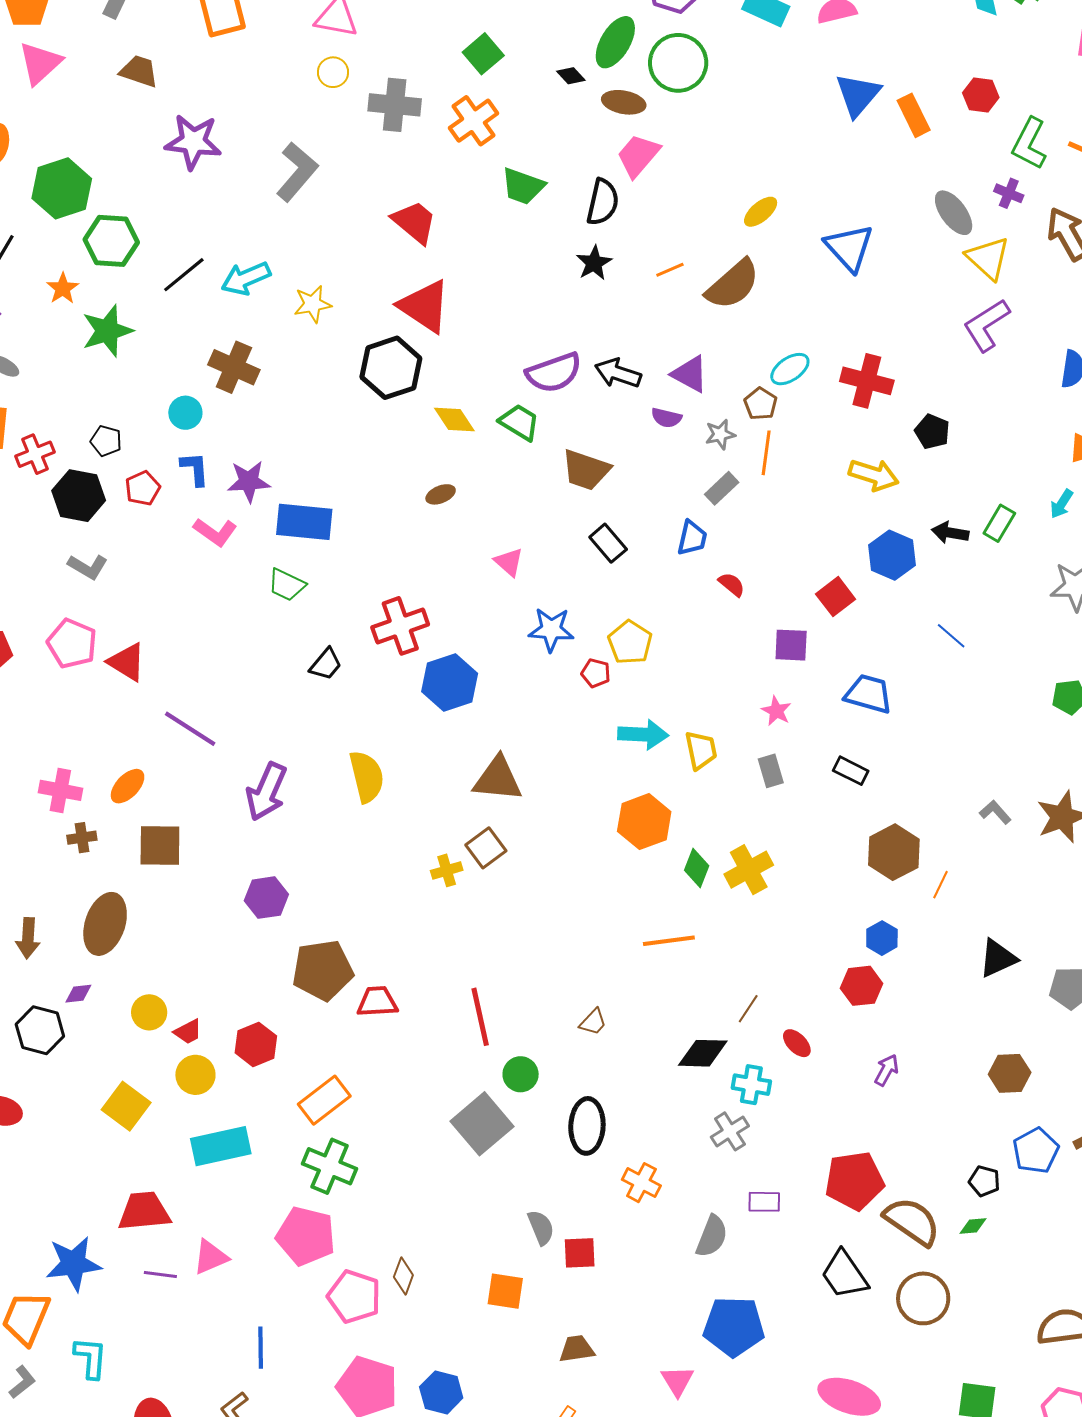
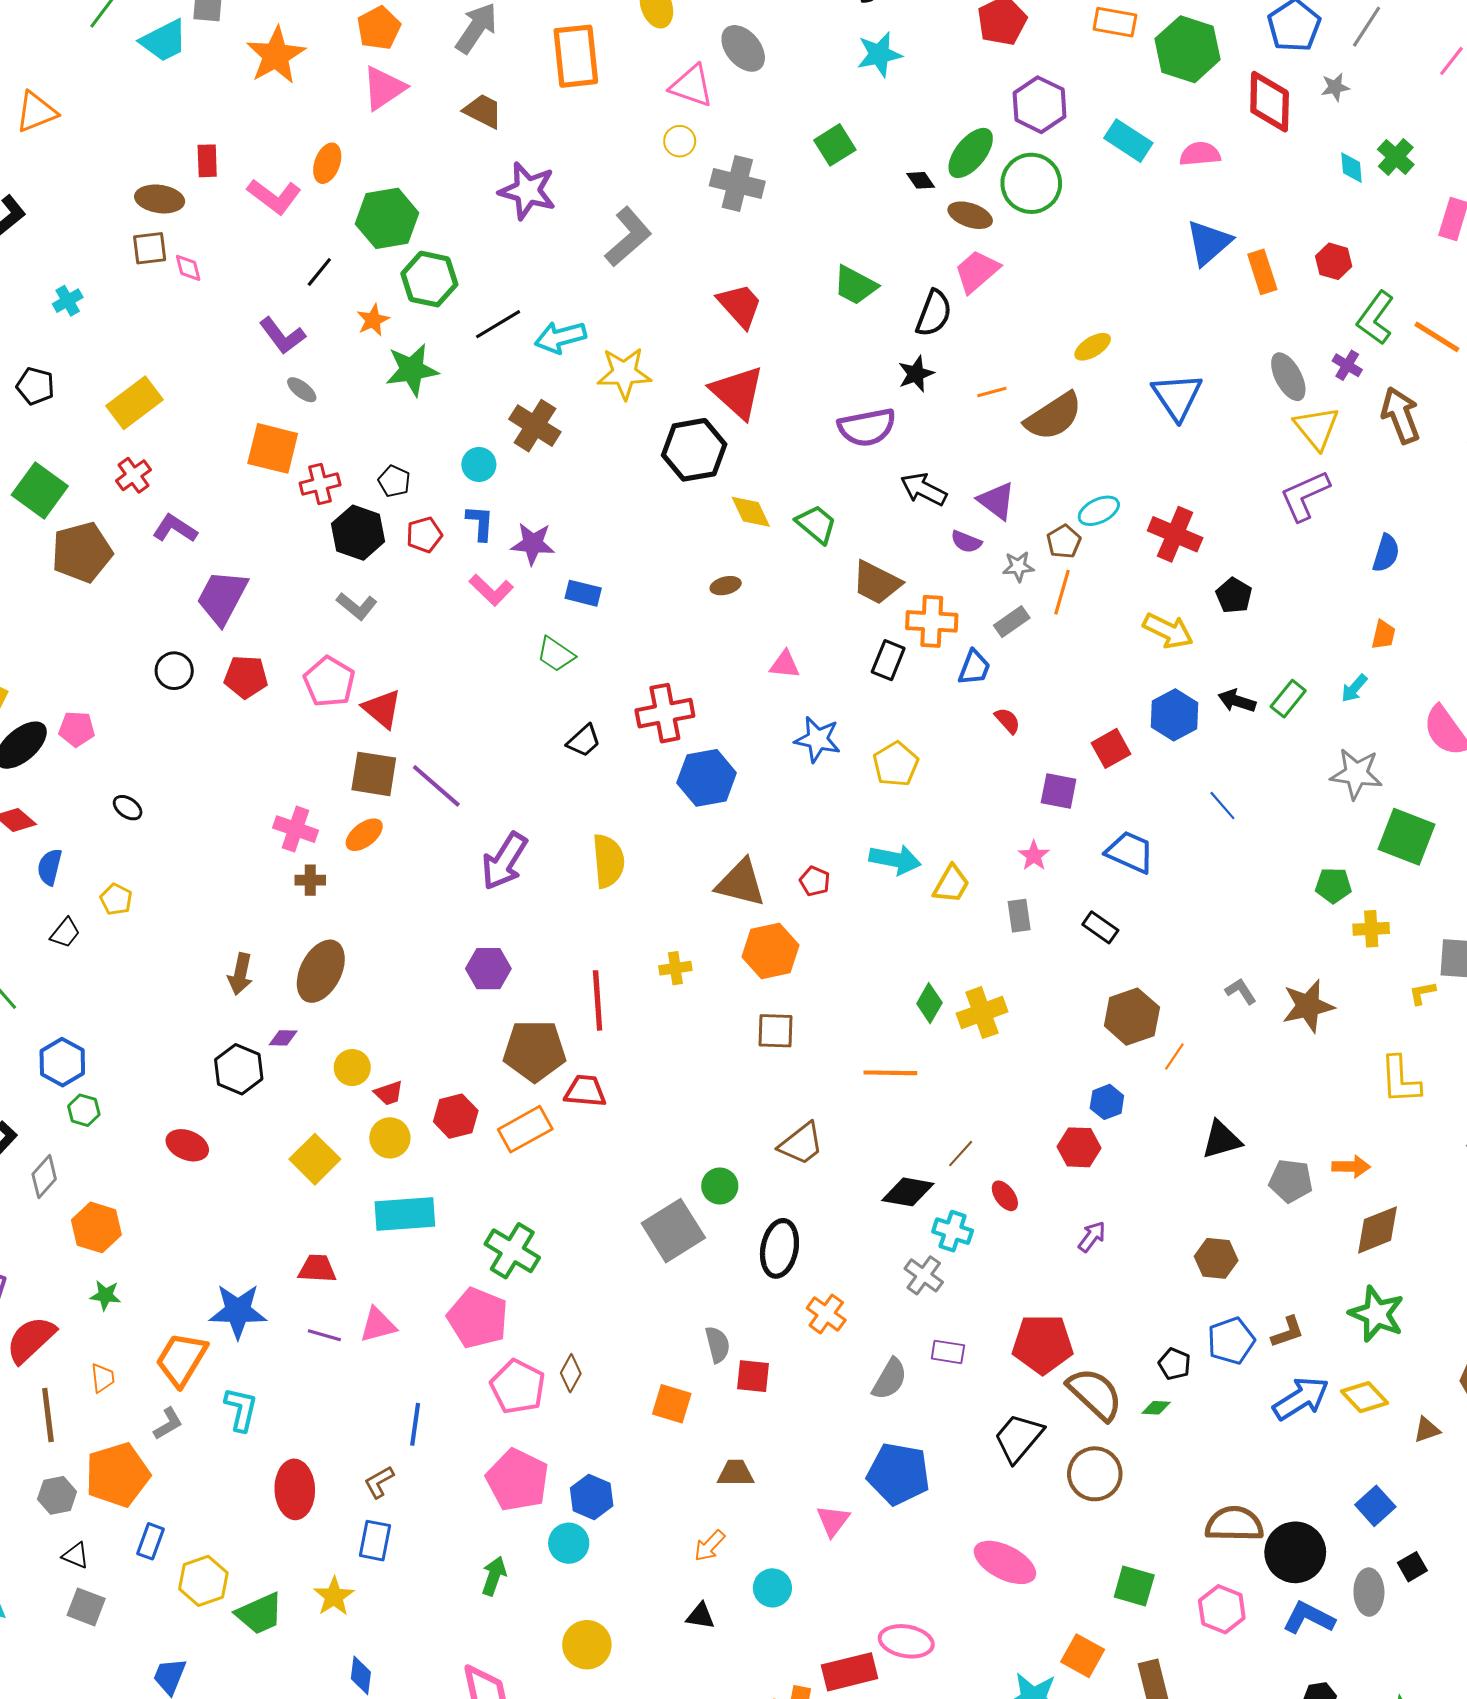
orange cross: (474, 121) -> (932, 621), moved, turned 30
yellow star: (313, 304) -> (624, 373), size x1.4
purple semicircle: (554, 373) -> (867, 427), moved
blue rectangle: (304, 522) -> (583, 593), size x0.6
black rectangle: (608, 543) -> (888, 660), turned 54
pink triangle: (509, 562) -> (785, 665), turned -44
red pentagon: (596, 673) -> (815, 881), moved
yellow trapezoid: (701, 750) -> (951, 884), turned 33
orange hexagon: (644, 822) -> (771, 951), moved
brown square: (160, 845) -> (374, 774), moved
brown square: (486, 848) -> (776, 1031), moved, turned 30
red line: (480, 1017) -> (598, 1000), moved
brown trapezoid: (593, 1022) -> (801, 1144), size x1.6
orange rectangle: (324, 1100) -> (525, 1129), moved
gray cross: (730, 1131) -> (924, 1275), turned -30
red trapezoid: (144, 1211) -> (317, 1269), size x0.7
black trapezoid: (844, 1275) -> (1018, 1438), turned 66

